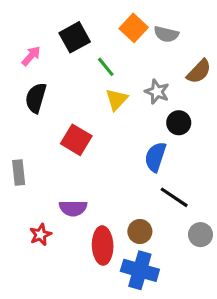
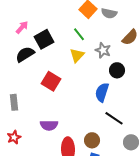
black square: (75, 37) -> (44, 39), moved
green line: (106, 67) -> (79, 34), moved
black semicircle: (36, 98) -> (25, 54), turned 42
red star: (40, 235) -> (14, 137), moved

